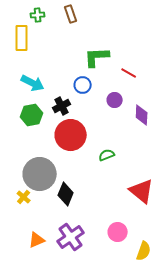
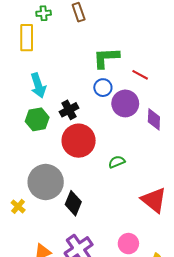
cyan arrow: (33, 83) -> (38, 85), turned 45
blue circle: (83, 85) -> (103, 88), moved
purple circle: (115, 100) -> (125, 103), size x1.6
yellow cross: (24, 197) -> (18, 206), moved

